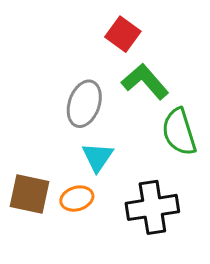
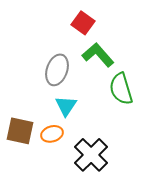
black cross: (152, 207) -> (91, 155), moved, turned -36

